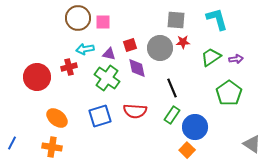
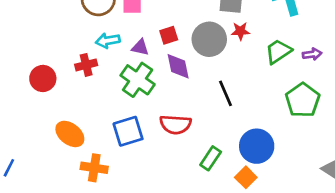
red circle: (37, 77) -> (43, 78), size x0.7
green rectangle: (172, 115) -> (211, 158), moved
orange cross: (52, 147) -> (94, 168), moved

